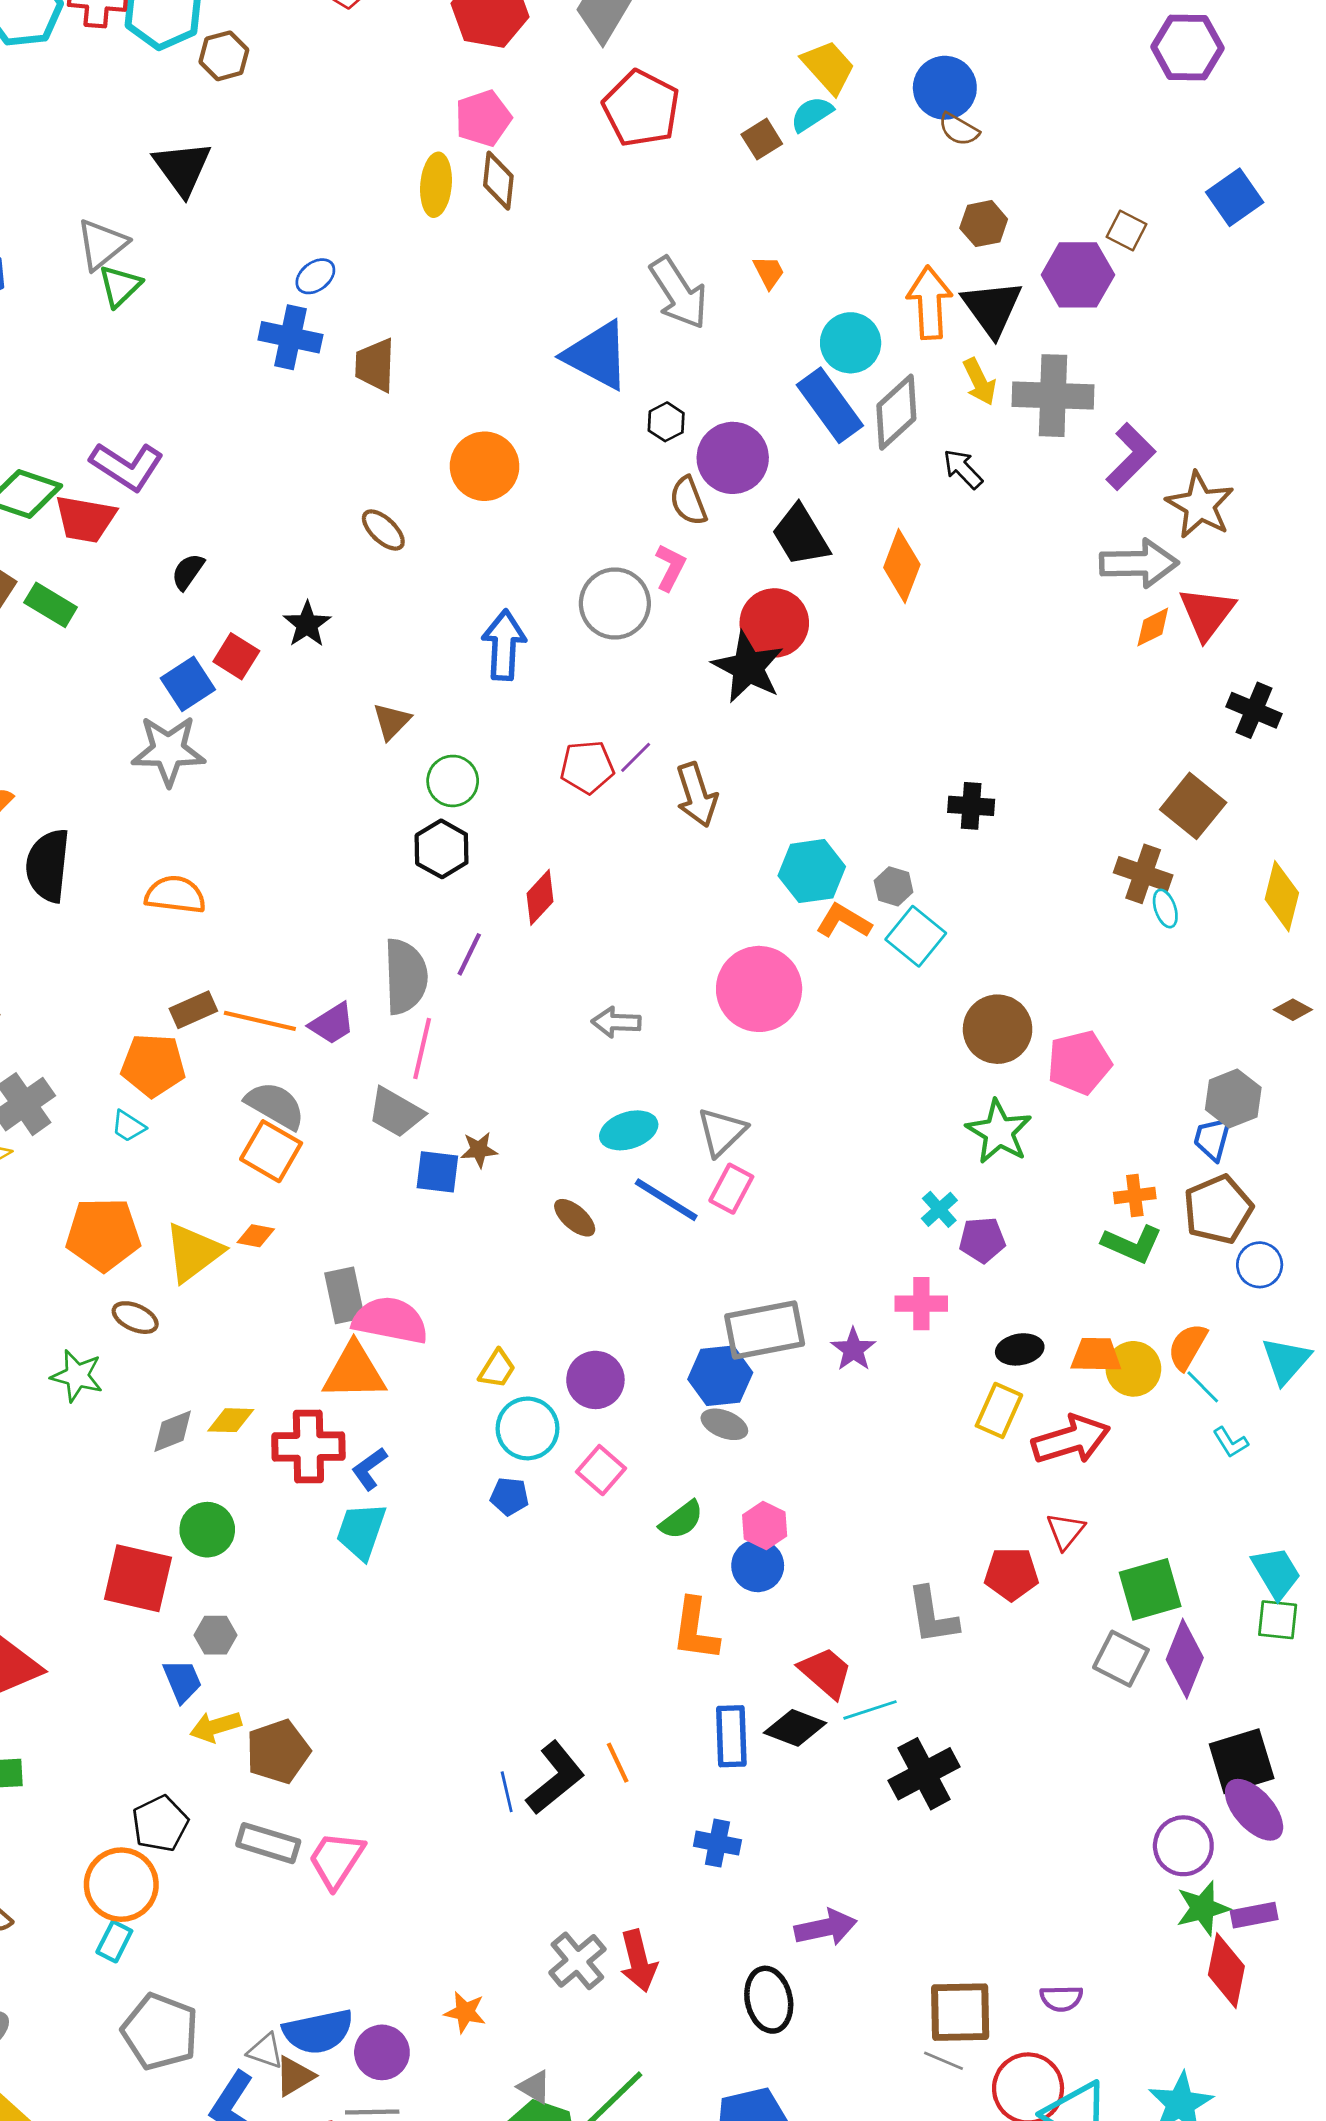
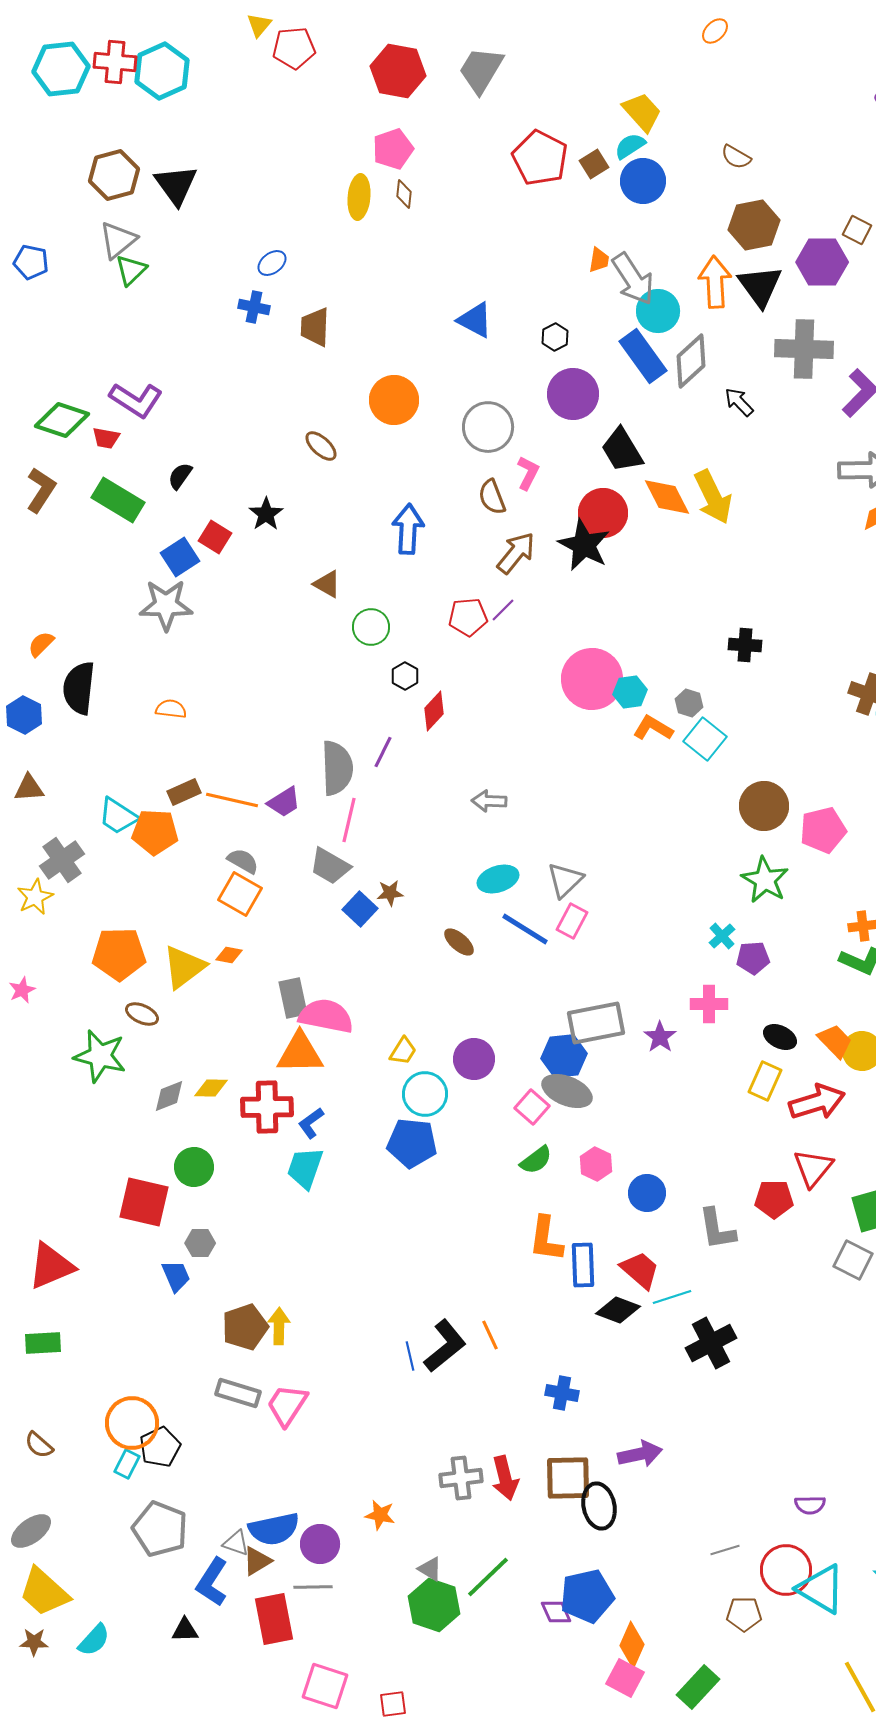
brown hexagon: (224, 56) -> (114, 175), moved, size x1.4
blue circle: (945, 88) -> (643, 181), moved
red pentagon: (641, 109) -> (540, 158), moved
brown diamond: (498, 181) -> (404, 194), size x0.7
brown hexagon: (984, 224) -> (754, 225), size x1.5
orange trapezoid: (769, 272) -> (599, 260), turned 36
gray arrow: (679, 293) -> (633, 279), moved
blue cross: (290, 337) -> (254, 307), size x0.7
blue triangle: (597, 355) -> (475, 320), size x0.7
yellow arrow: (980, 382) -> (713, 497), moved, size x1.6
black hexagon: (666, 422) -> (555, 337), moved
brown semicircle: (688, 501) -> (492, 497), moved
red trapezoid: (85, 519) -> (106, 438), size x0.6
orange diamond: (902, 566) -> (667, 497), moved, turned -48
gray circle: (615, 603) -> (488, 427), moved
green rectangle: (51, 605) -> (118, 500), moved, size x1.4
brown triangle: (392, 721) -> (327, 584), turned -44
brown arrow: (697, 795) -> (516, 553), moved, turned -123
black hexagon: (442, 849) -> (405, 676), moved, size x0.7
cyan hexagon: (812, 871) -> (630, 692), size x0.7
orange semicircle: (175, 895) -> (171, 709), size x0.7
pink circle: (759, 989) -> (592, 679), moved
gray semicircle: (275, 1105) -> (243, 861), size x0.7
cyan trapezoid: (128, 1126) -> (118, 816), moved, size x1.6
blue square: (437, 1172) -> (360, 909), turned 36
black ellipse: (1020, 1349) -> (780, 1037), turned 36
orange trapezoid: (1096, 1355) -> (835, 1041), turned 45
green star: (77, 1376) -> (100, 1056), size x1.4
gray ellipse: (724, 1424) -> (567, 1091), size x1.5
pink square: (601, 1470) -> (532, 1107), moved
blue pentagon: (509, 1496) -> (412, 1143), size x1.8
red triangle: (1065, 1531) -> (813, 1168), size x1.4
blue circle: (758, 1566) -> (647, 1193), moved
yellow arrow: (216, 1727) -> (279, 1326), moved, turned 108
blue rectangle: (731, 1736) -> (583, 1265), moved
black pentagon: (160, 1824) -> (160, 1447), moved
gray cross: (577, 1961) -> (461, 1478), turned 33
brown square: (960, 2012) -> (568, 1478), moved
gray line: (943, 2061) -> (725, 1550), turned -40

